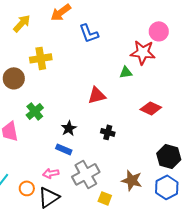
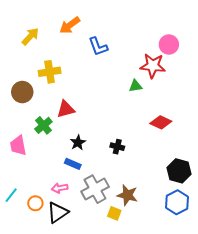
red triangle: (97, 95) -> (66, 109), moved
brown star: (132, 180) -> (127, 195), moved

